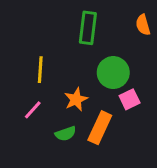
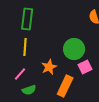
green rectangle: (88, 28) -> (27, 19), moved
green semicircle: (66, 134) -> (29, 90), moved

